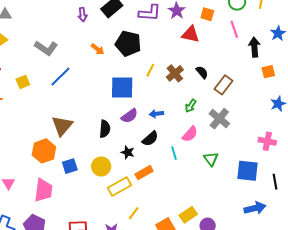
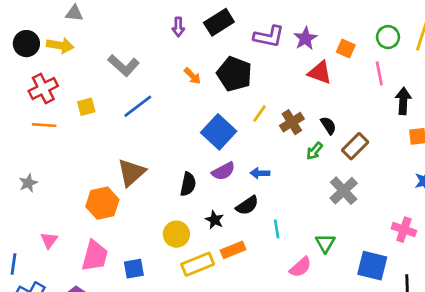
blue square: (122, 88) -> (219, 132), turned 35
green arrow: (191, 106) -> (314, 151), moved
pink semicircle: (190, 134) -> (300, 267), moved
blue square: (70, 166) -> (134, 269), moved

